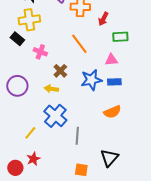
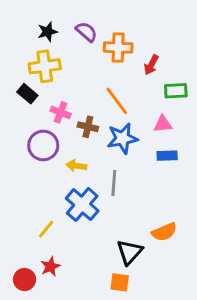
brown cross: (60, 71) -> (88, 127), moved, turned -32
blue star: (91, 80) -> (122, 138), moved
purple circle: (17, 86) -> (43, 146), moved
orange semicircle: (112, 112) -> (164, 232), moved
gray line: (77, 136) -> (114, 183), moved
black triangle: (109, 158) -> (130, 252), moved

